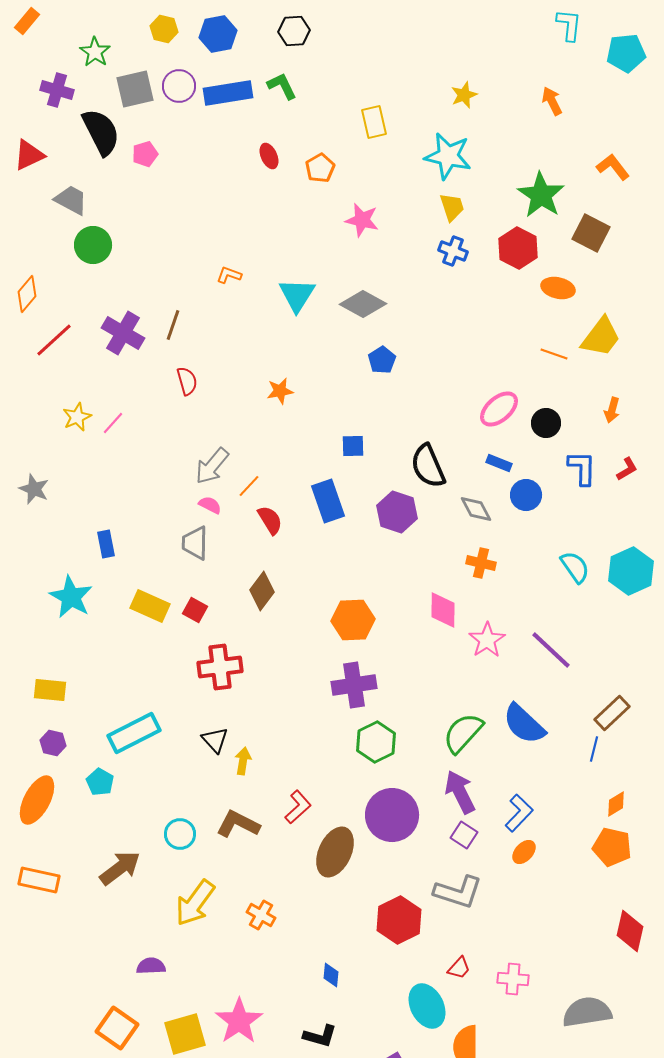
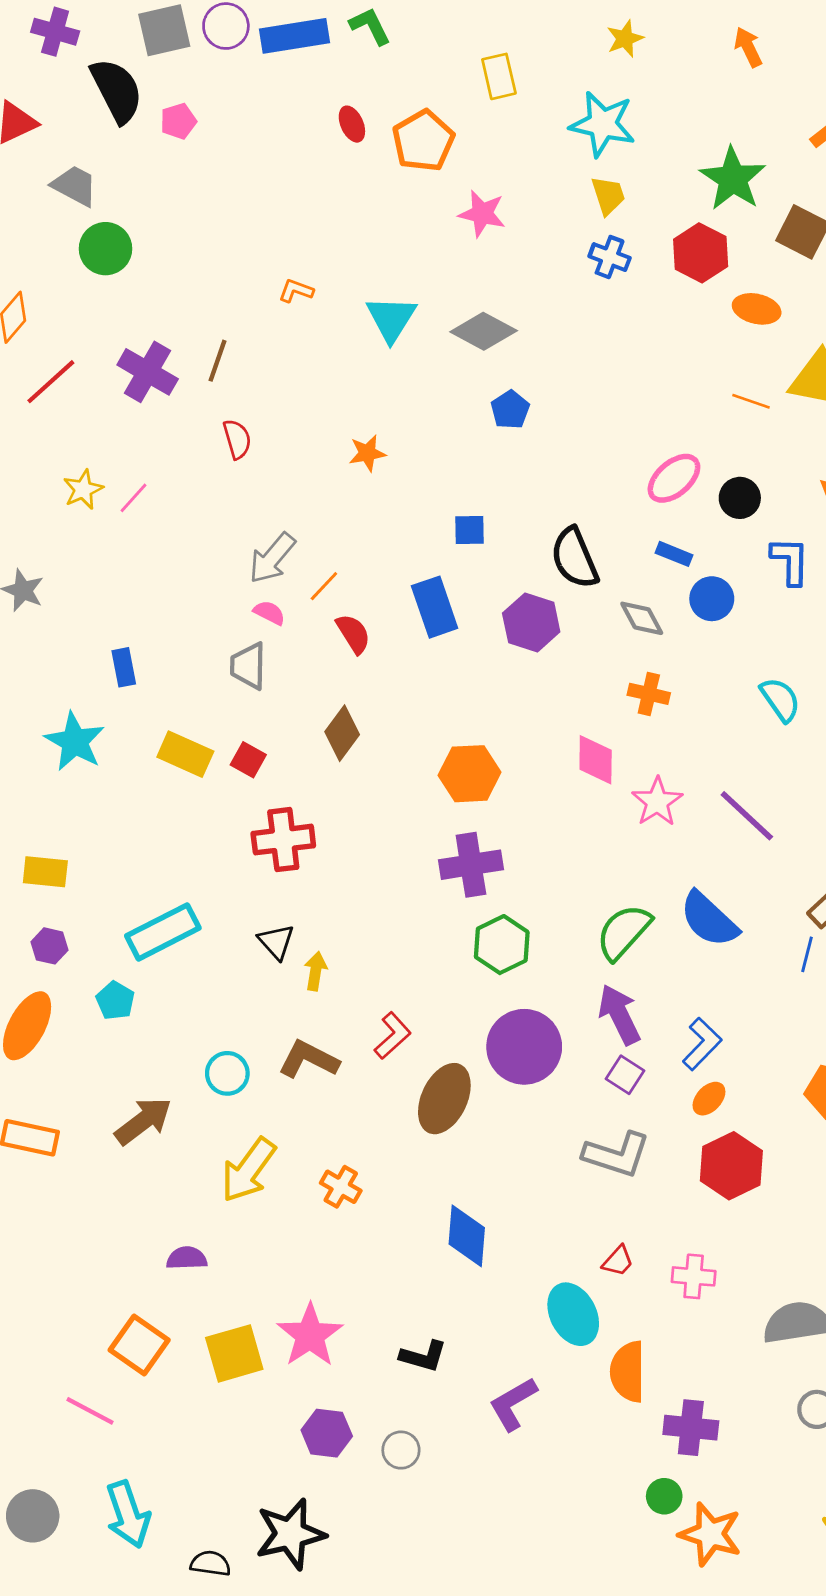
orange pentagon: (320, 168) -> (423, 141), size x1.5
red hexagon: (399, 920) -> (731, 1166), moved
blue diamond: (331, 975) -> (467, 1236), moved, size x1.8

